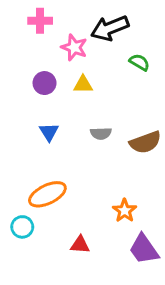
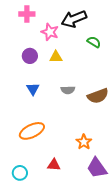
cyan circle: (22, 227) -> (20, 173), moved

